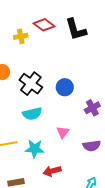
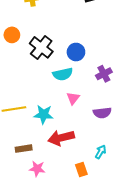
cyan semicircle: (32, 114) -> (63, 74), moved
red arrow: (52, 171) -> (61, 138), size x1.4

